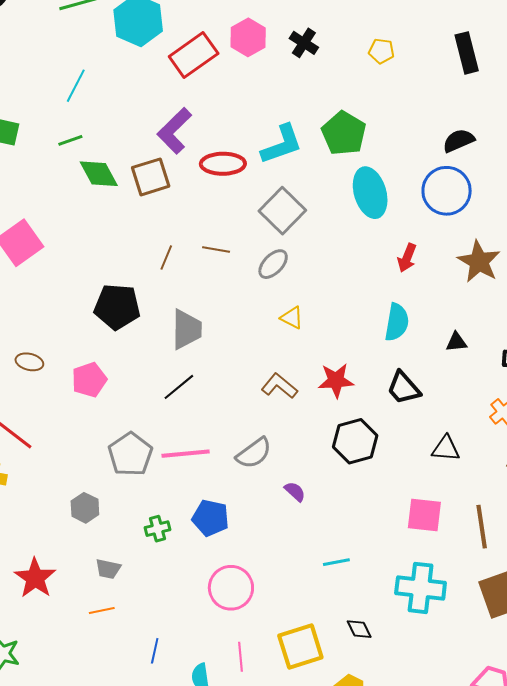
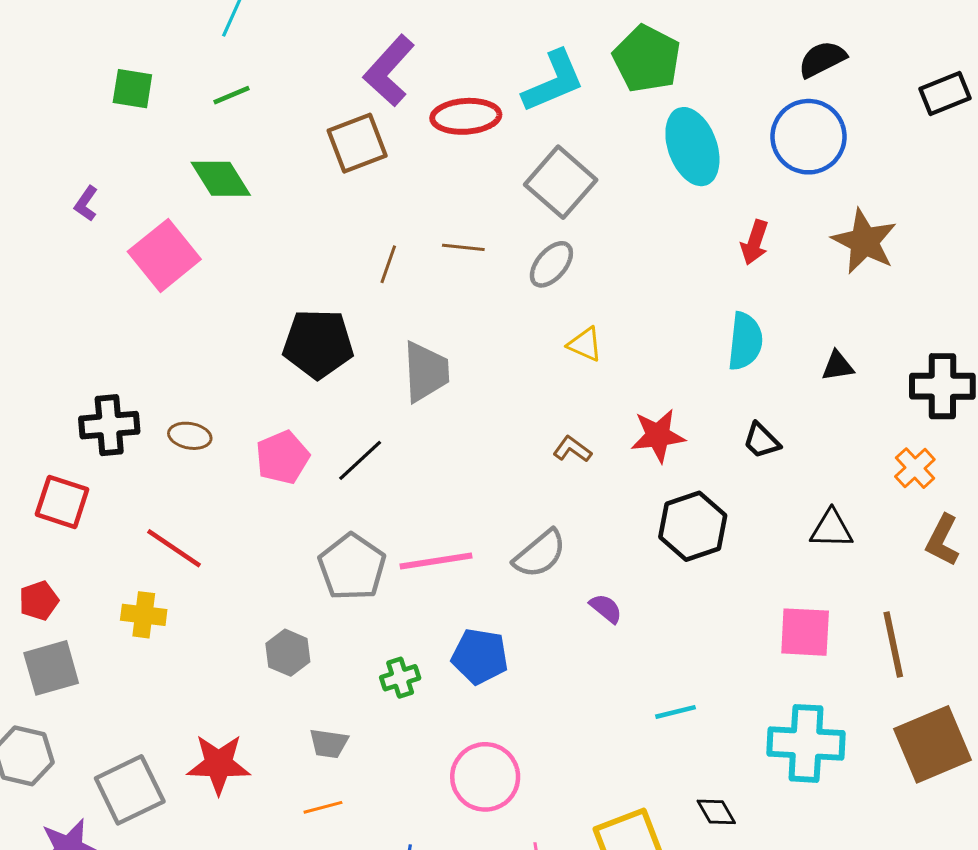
green diamond: (99, 174) -> (221, 179), moved
brown L-shape: (279, 386) -> (572, 449), size x0.7
black line: (179, 387) -> (360, 460), moved
black trapezoid: (404, 388) -> (761, 441), size x0.7
red star: (35, 578) -> (219, 764), turned -30
pink circle: (231, 588) -> (485, 777), moved

